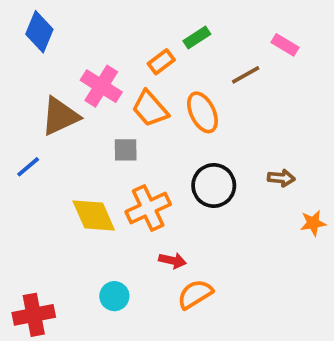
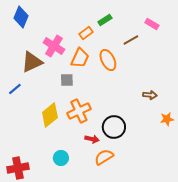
orange trapezoid: (150, 109) -> (80, 58), turned -115
black circle: (214, 185) -> (114, 127), moved
yellow diamond: (94, 215) -> (50, 115), turned 75

